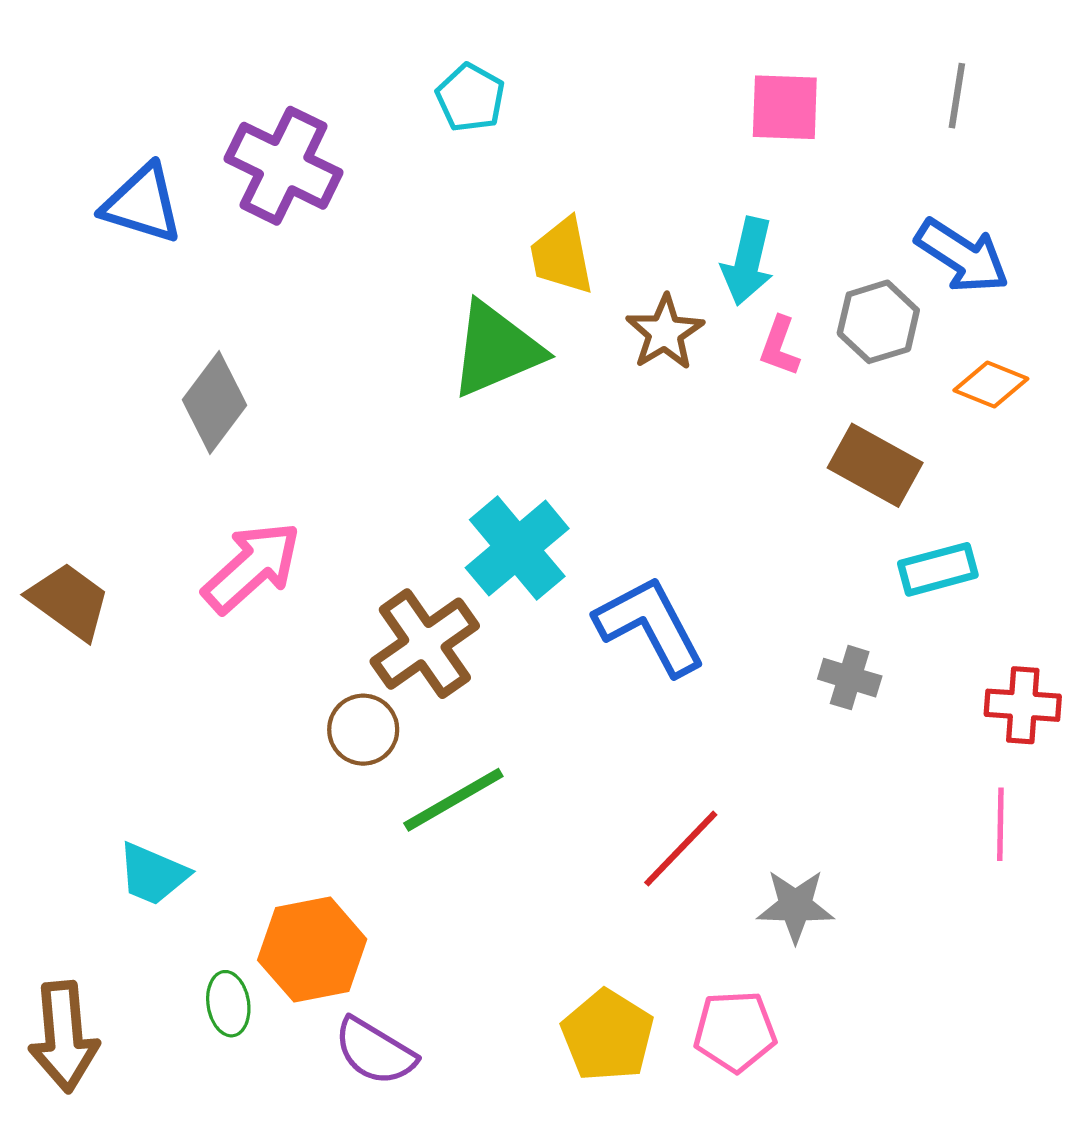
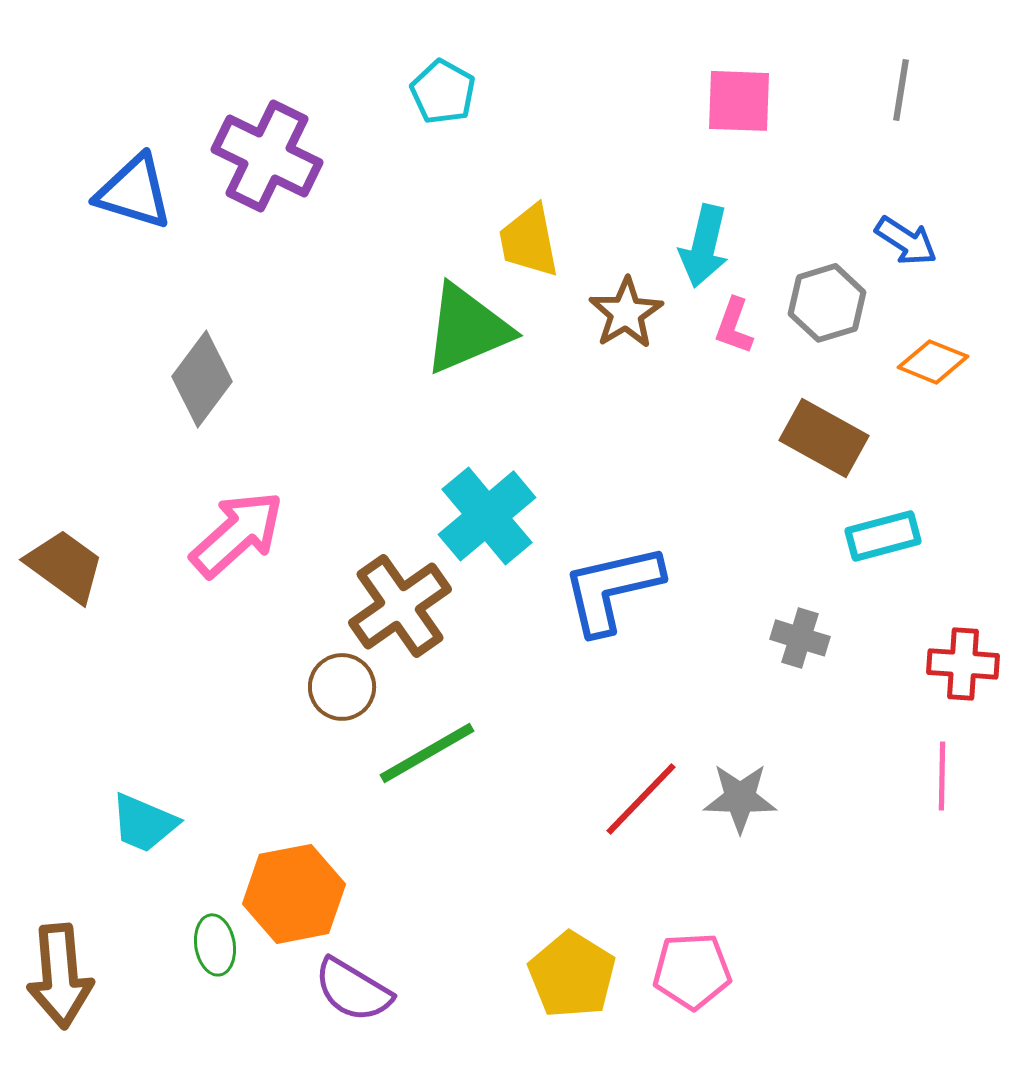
blue arrow: (962, 256) -> (906, 241), size x0.7
blue L-shape: (650, 626) -> (612, 589), turned -75
gray star: (795, 906) -> (740, 798), moved

